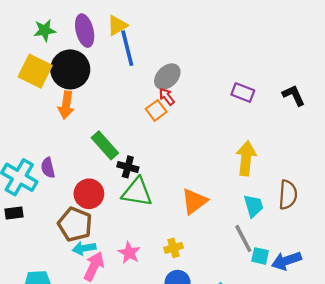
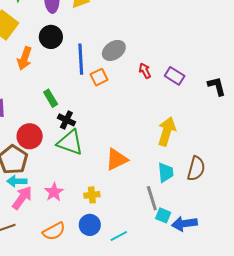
blue line: (127, 48) -> (81, 59), moved
black circle: (70, 69) -> (51, 37), moved, size x0.7
red arrow: (167, 97) -> (145, 71), moved
green rectangle: (105, 145) -> (51, 98), size x0.7

